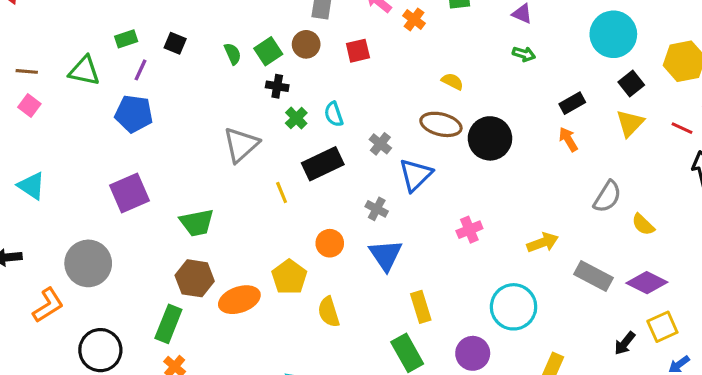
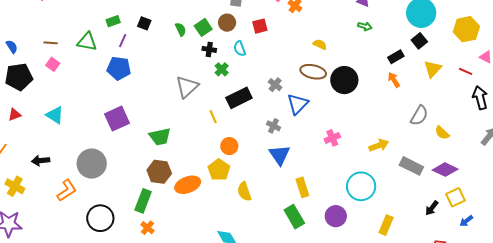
black square: (631, 83) -> (419, 41), moved
cyan semicircle: (334, 114) -> (240, 49), moved
orange circle: (330, 243) -> (229, 146), moved

